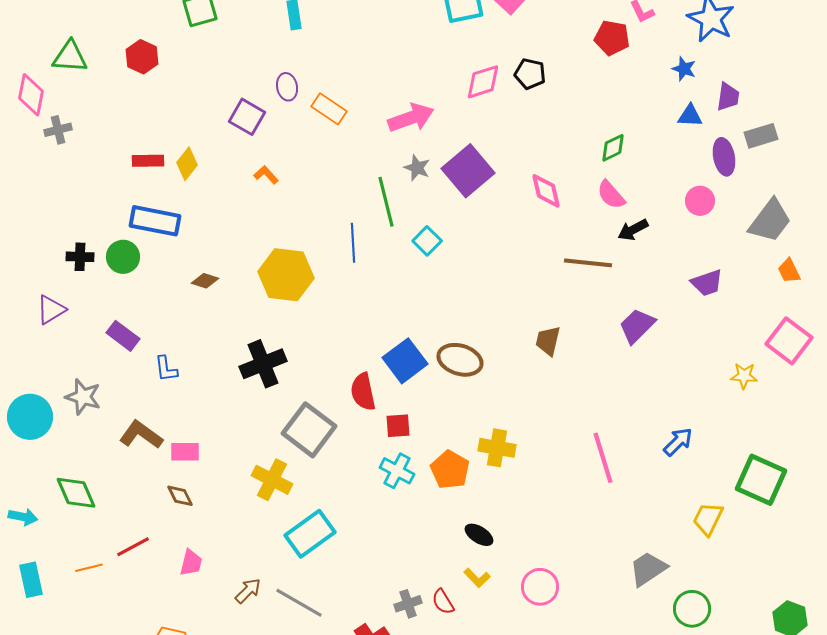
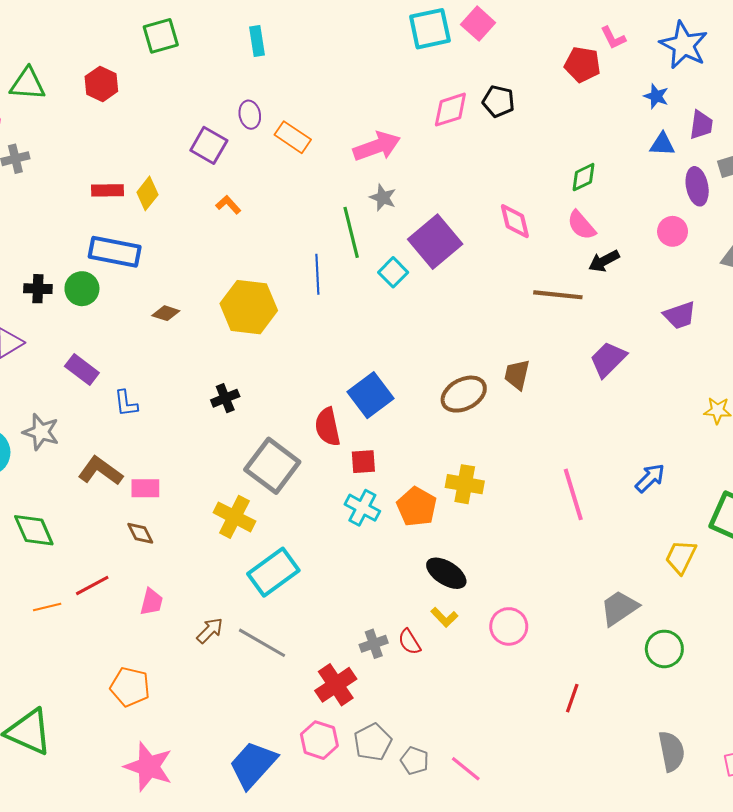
purple square: (468, 171) -> (435, 242), moved
brown ellipse: (460, 360) -> (464, 394), moved, turned -45
black cross: (263, 364) -> (225, 398), size x0.6
black ellipse: (479, 535) -> (446, 573), size x1.4

